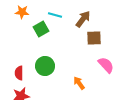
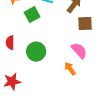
pink semicircle: (106, 65) -> (79, 51), moved
red semicircle: (19, 73) -> (10, 43), moved

